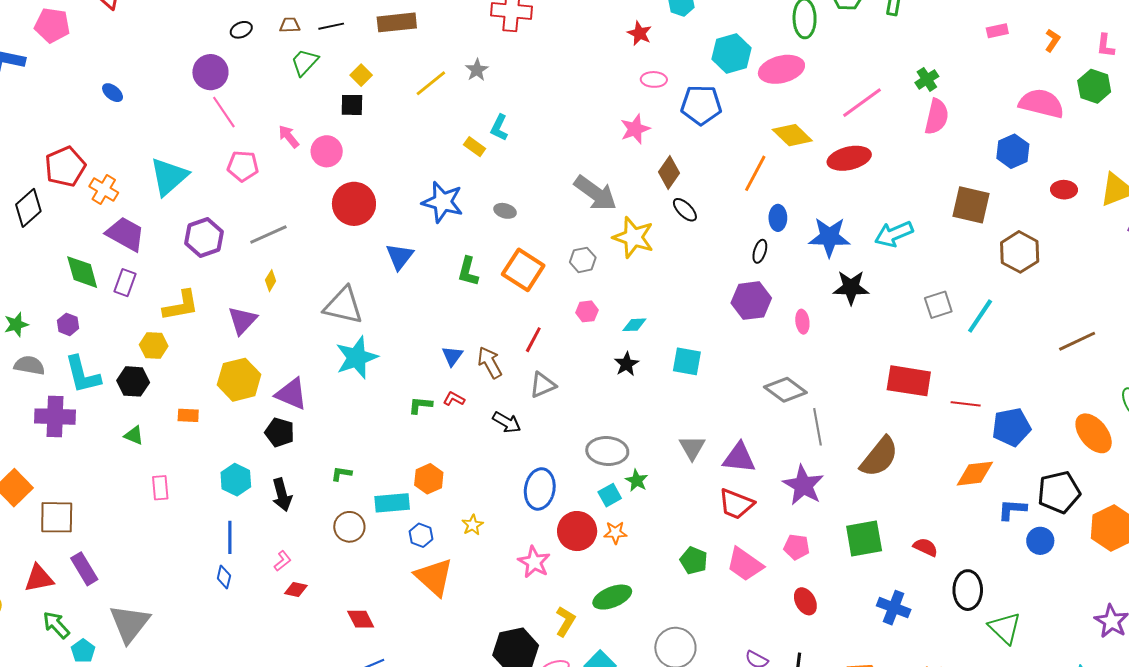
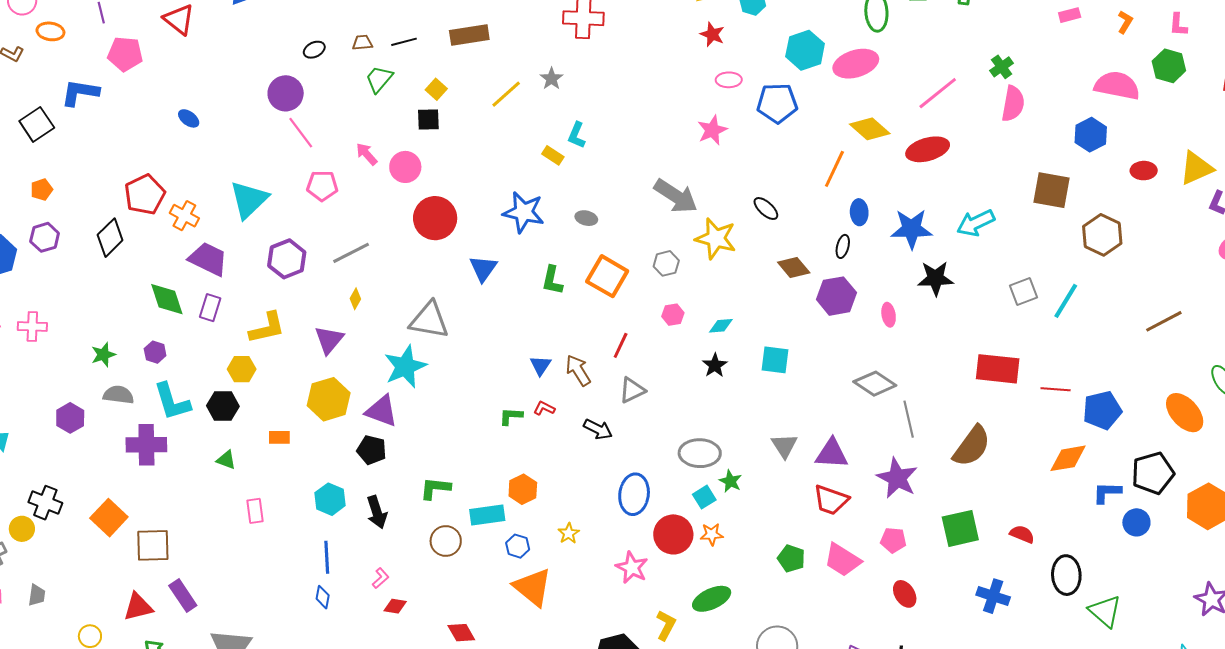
brown diamond: (669, 172) -> (794, 267), moved, turned -72
cyan star: (357, 358) -> (405, 367), moved
green L-shape: (341, 474) -> (435, 488), size x1.5

